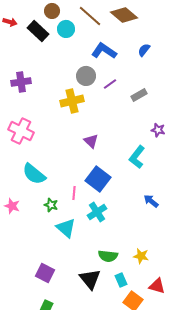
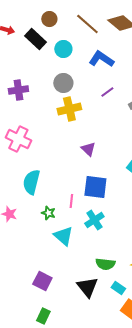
cyan circle: (66, 29) -> (63, 49), moved
gray circle: (86, 76) -> (63, 83), moved
cyan semicircle: (34, 174) -> (31, 182), turned 65
blue square: (98, 179) -> (95, 187), turned -30
cyan rectangle: (121, 280) -> (118, 288), turned -32

